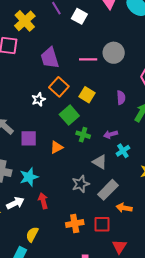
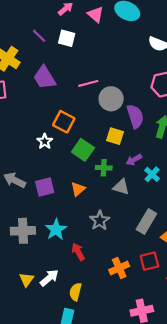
gray circle: (114, 53) -> (111, 99), moved
purple trapezoid: (50, 58) -> (44, 78), moved
yellow square: (87, 95) -> (115, 136), moved
purple semicircle: (121, 98) -> (135, 116), size x1.5
gray triangle: (100, 162) -> (121, 187), moved
gray star: (81, 184) -> (100, 220), moved
white arrow: (15, 203) -> (49, 278), moved

